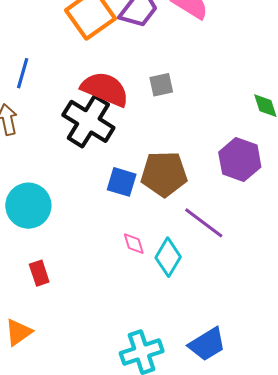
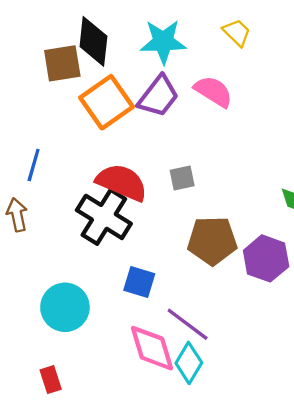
brown pentagon: (164, 174) -> (212, 241), moved
cyan circle: (28, 206) -> (65, 307), moved
purple line: (204, 223) -> (188, 324), moved
pink diamond: (134, 244) -> (152, 348), size x2.0

